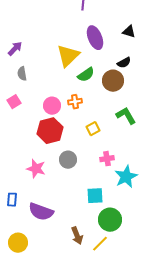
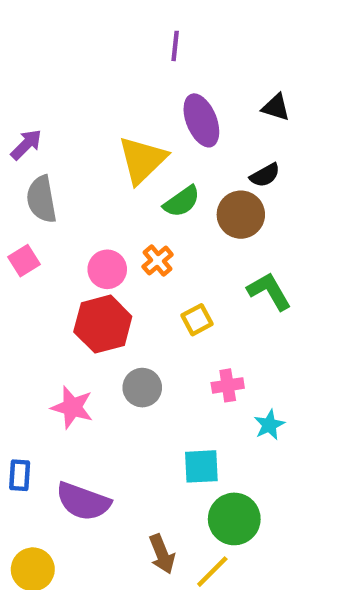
gray semicircle: (22, 74) -> (42, 199), size x1.5
orange cross: (75, 102) -> (158, 261), turned -32
cyan star: (126, 177) -> (269, 425), size x0.6

